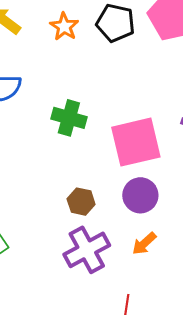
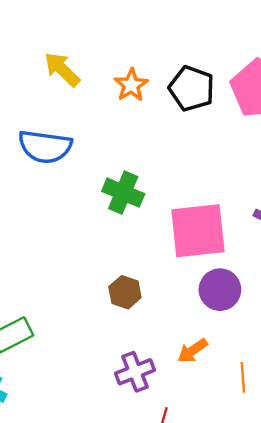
purple circle: (140, 195) -> (220, 290), moved
purple cross: (87, 250) -> (135, 372), moved, size x0.7

